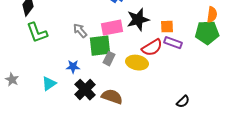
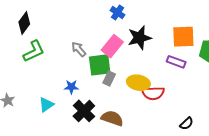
orange square: (167, 27) -> (183, 37), moved, size x1.6
pink rectangle: (112, 28) -> (112, 46), turned -40
green L-shape: (37, 33) -> (34, 51), turned -95
red semicircle: (152, 48) -> (153, 93), moved, turned 30

